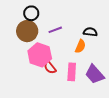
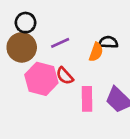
orange semicircle: (80, 46) -> (96, 52), moved
red semicircle: (50, 68) -> (65, 76), moved

